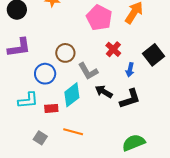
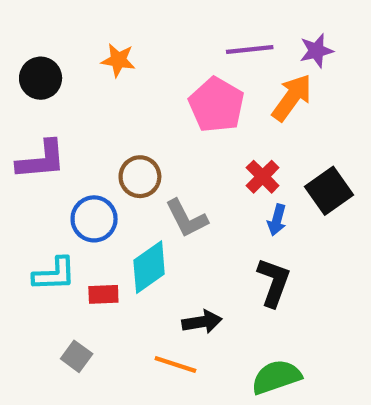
red cross: (113, 49) -> (263, 177), moved
black arrow: (104, 92) -> (202, 322), moved, turned 138
black L-shape: (130, 99) -> (274, 282), turned -55
orange line: (73, 132) -> (175, 364), moved

